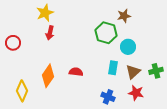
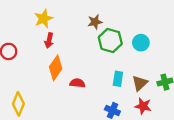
brown star: (124, 16) -> (95, 22), moved
cyan circle: (128, 47) -> (141, 43), moved
orange diamond: (48, 76) -> (56, 68), moved

